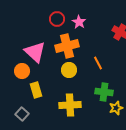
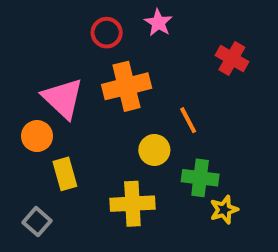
pink star: (79, 22) -> (158, 23), moved
yellow circle: (69, 70) -> (154, 150), moved

